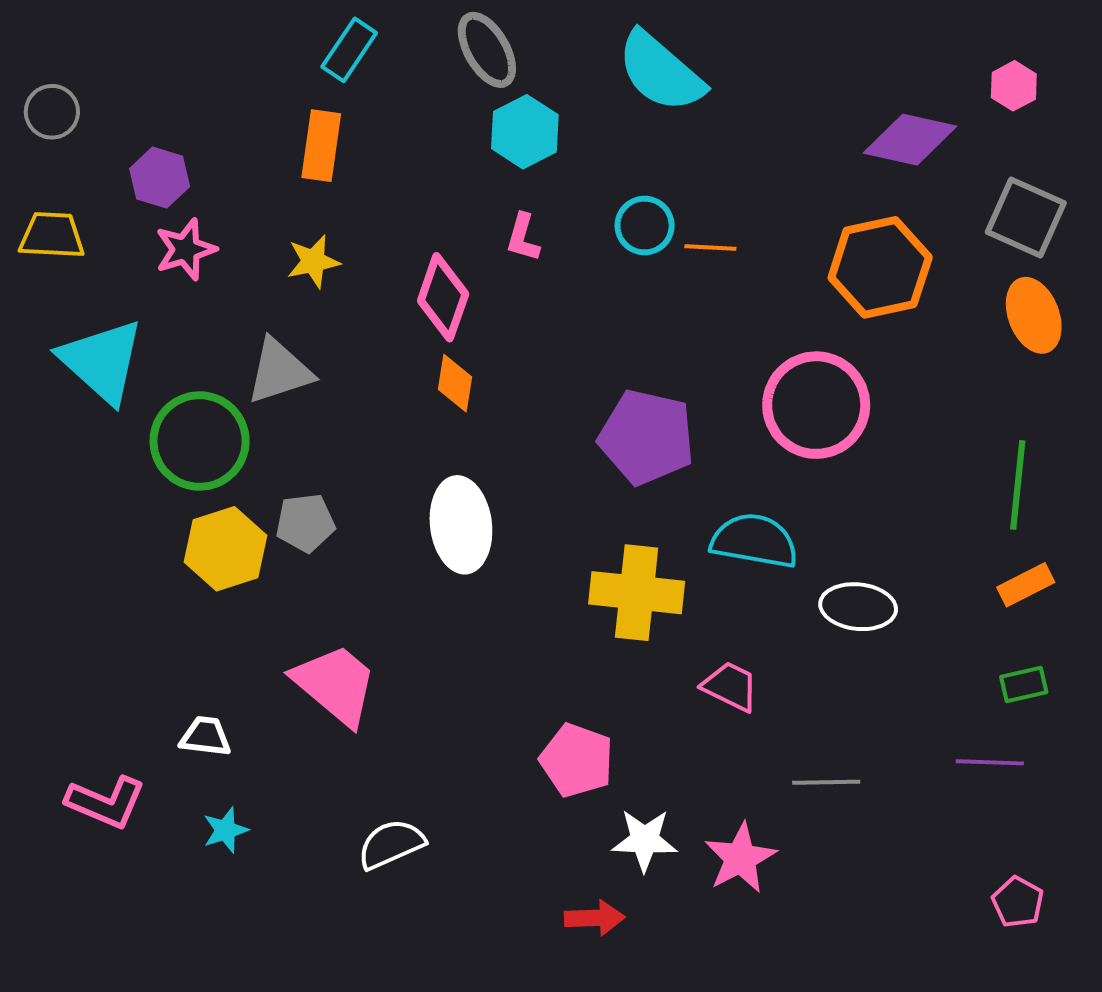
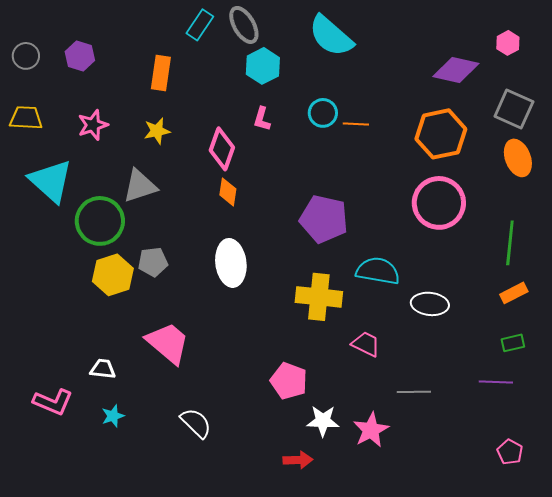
cyan rectangle: (349, 50) -> (200, 25), moved
purple hexagon: (160, 178) -> (80, 56), moved
pink circle: (816, 405) -> (439, 203), moved
white semicircle: (391, 844) -> (196, 423), turned 68

